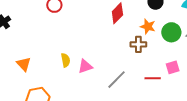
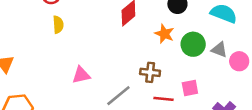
brown cross: (138, 44) -> (150, 72), moved
yellow semicircle: (66, 60) -> (58, 25), moved

